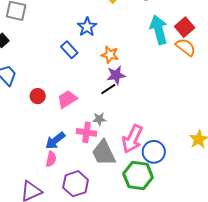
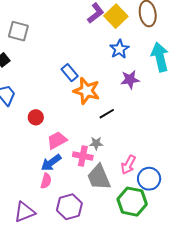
blue star: (87, 27) -> (119, 49), moved
orange star: (110, 55) -> (87, 91), moved, size x1.5
purple star: (116, 75) -> (130, 80), moved
pink trapezoid: (67, 99) -> (57, 140), moved
pink arrow: (132, 139) -> (128, 165), size x0.7

